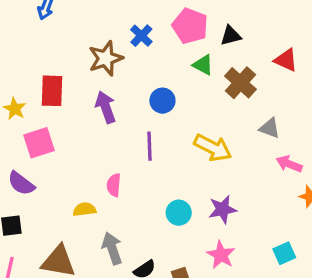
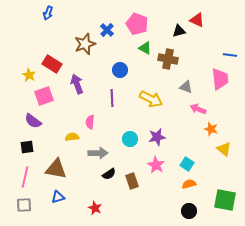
black triangle: (231, 36) -> (179, 31), moved
red triangle: (286, 60) -> (197, 20), moved
brown cross: (240, 83) -> (168, 59), turned -30
red rectangle: (52, 91) -> (52, 64), turned -60
purple arrow: (106, 107) -> (77, 84), moved
gray arrow: (112, 248) -> (98, 153), moved, turned 108
cyan square: (284, 253) -> (187, 164), moved, turned -32

